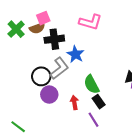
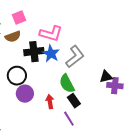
pink L-shape: (90, 22) -> (51, 34), moved
brown semicircle: (37, 28) -> (13, 37), moved
black cross: (54, 39) -> (34, 52), moved
gray L-shape: (59, 68) -> (75, 57), moved

